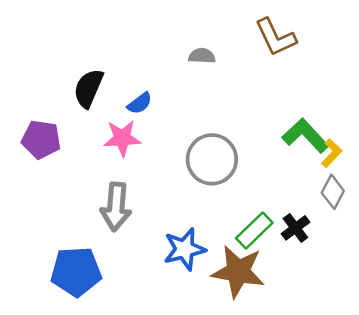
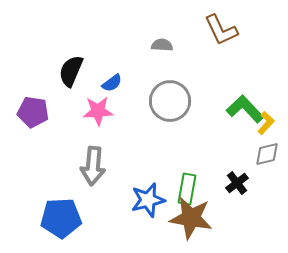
gray circle: (212, 159) -> (170, 101), moved
gray diamond: (333, 192) -> (267, 154), turned 48
green rectangle: (254, 230) -> (187, 189), moved, turned -36

